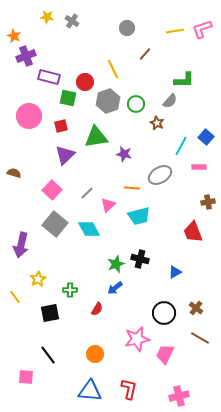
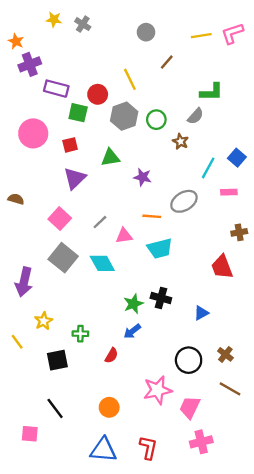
green triangle: (96, 137) -> (110, 158), size x0.7
pink triangle: (108, 205) -> (124, 236), turned 35
pink cross: (179, 396) -> (201, 442), moved

